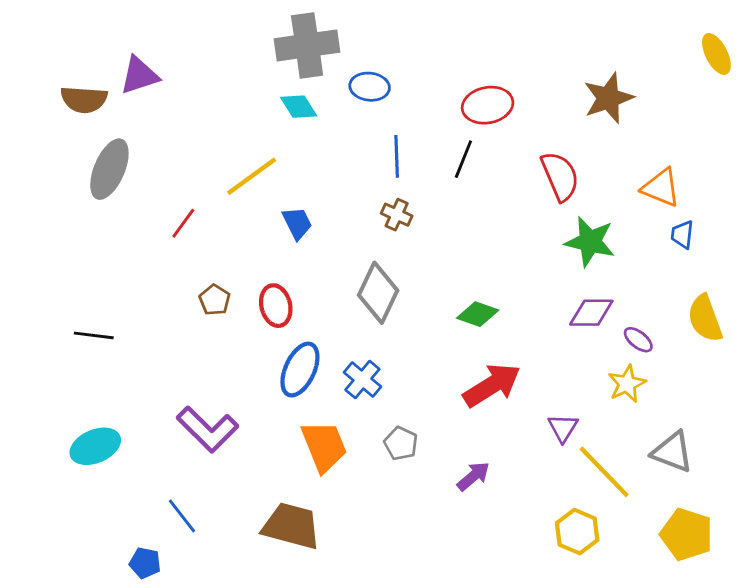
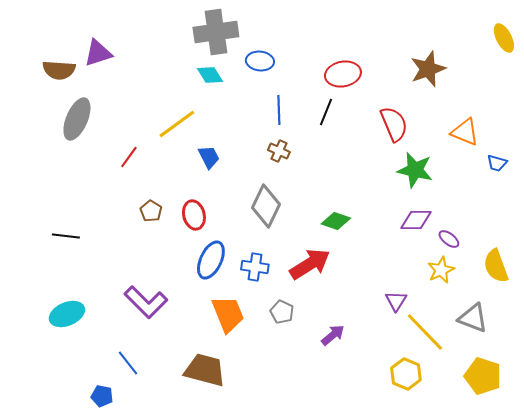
blue trapezoid: (682, 235) -> (497, 163), moved, turned -80
yellow semicircle: (705, 318) -> (496, 266), moved
blue cross: (362, 380) -> (255, 267), turned -32
red arrow: (492, 385) -> (310, 264), moved

